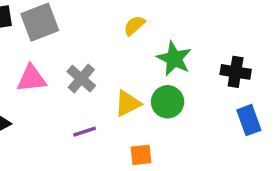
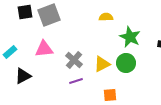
yellow semicircle: (134, 25) -> (106, 17), turned 40
gray cross: (81, 79) -> (74, 60), moved

